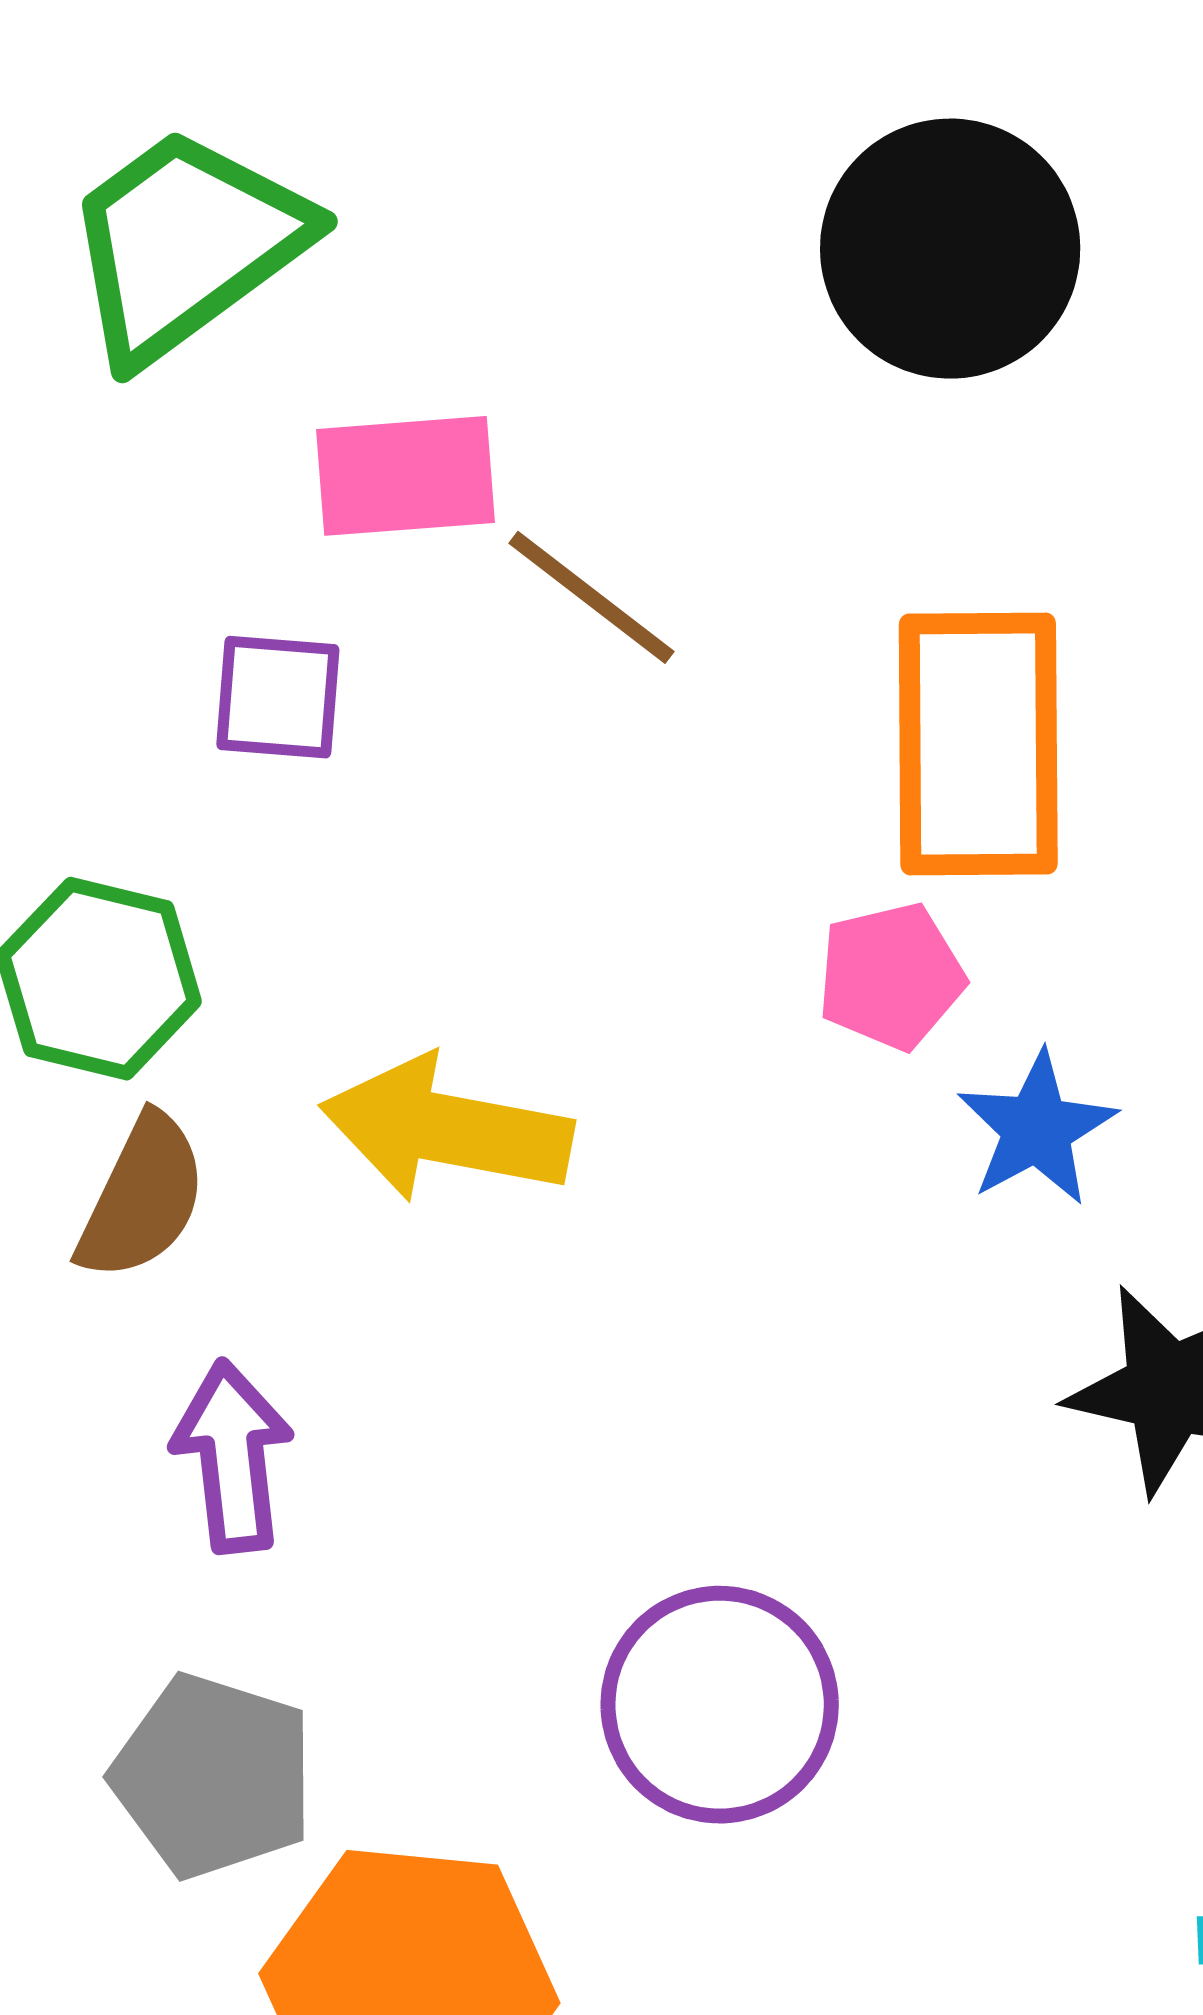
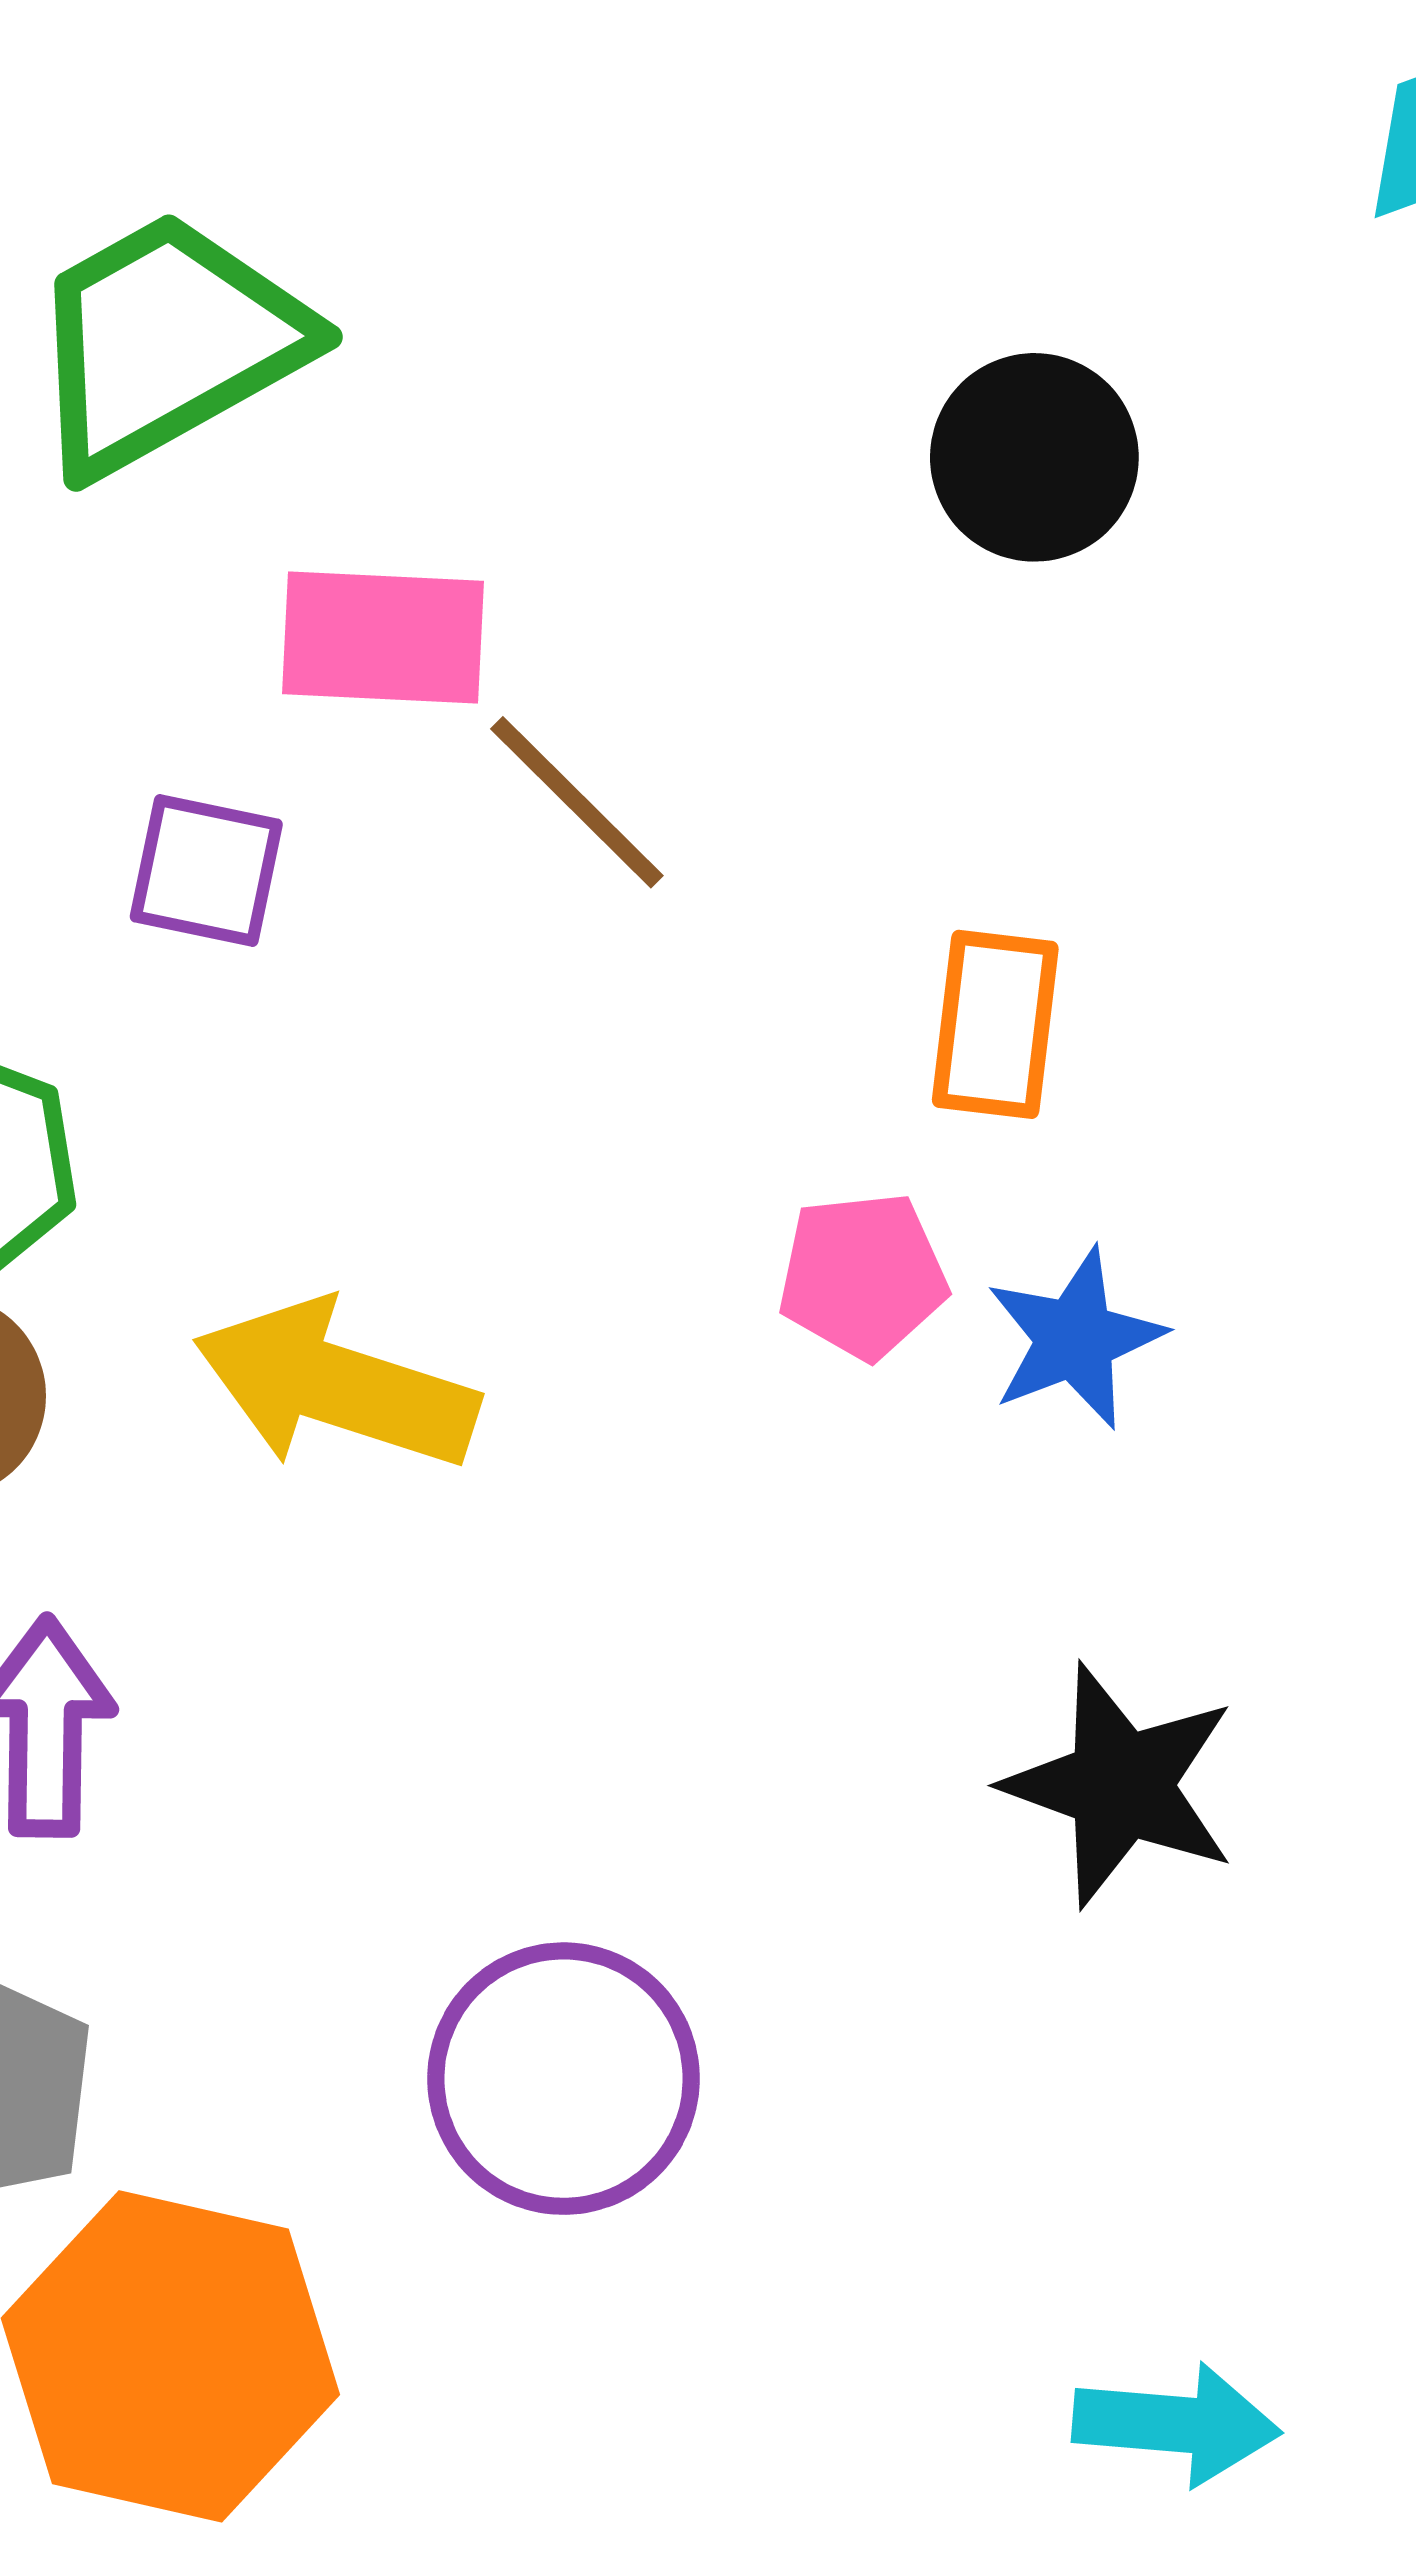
black circle: (950, 249) -> (1034, 457), size x0.7
orange rectangle: (978, 744) -> (995, 1024), size x0.6
blue star: (1037, 1129) -> (1075, 1339), moved

